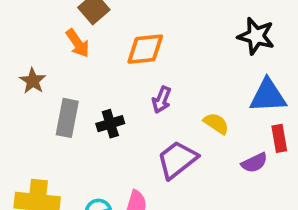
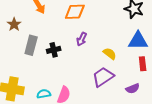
purple trapezoid: (177, 160) -> (103, 77), moved
purple semicircle: (254, 163) -> (133, 89), moved

